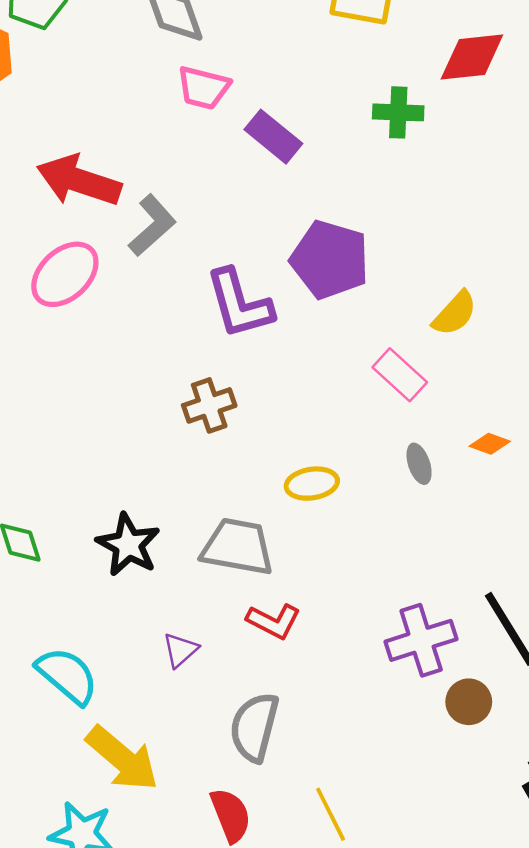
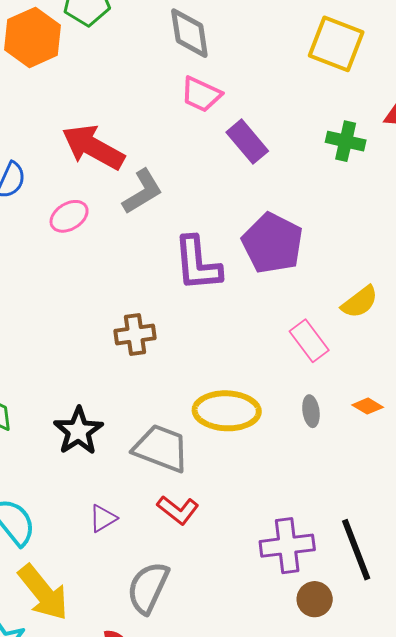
pink ellipse: (65, 274) -> (69, 216), size x0.7
brown cross: (209, 405) -> (135, 335), moved
yellow ellipse: (312, 484) -> (227, 411), size x1.6

